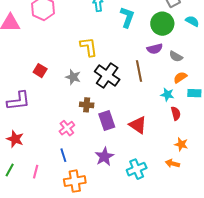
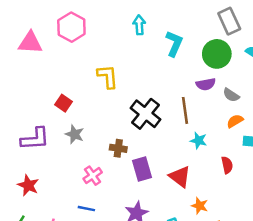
yellow L-shape: (89, 47) -> (108, 77), moved
gray star: (73, 77) -> (75, 134), moved
cyan star: (167, 95) -> (199, 141), moved
orange star: (181, 144) -> (200, 206), moved
blue line: (63, 155) -> (86, 209), turned -64

